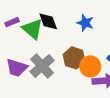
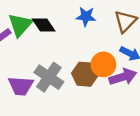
green triangle: (32, 29) -> (20, 25), moved, turned 45
brown hexagon: (74, 58) -> (85, 74), moved

